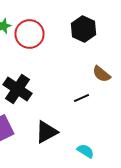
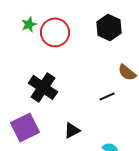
black triangle: (46, 132) -> (72, 130), size x0.7

